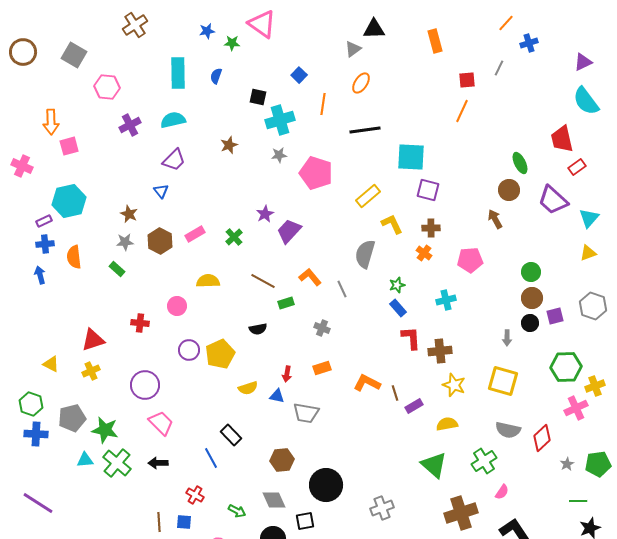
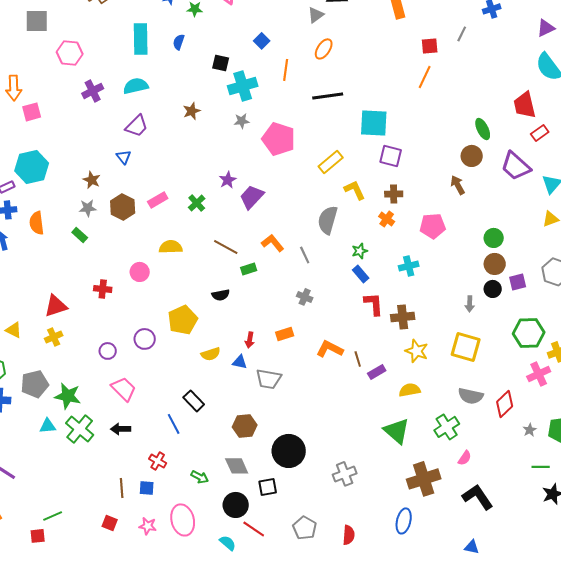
gray square: (74, 55) -> (37, 21), turned -30
gray cross: (322, 328) -> (305, 297), moved
purple circle: (189, 350) -> (145, 339), moved
purple circle: (145, 385) -> (108, 351), size x0.6

